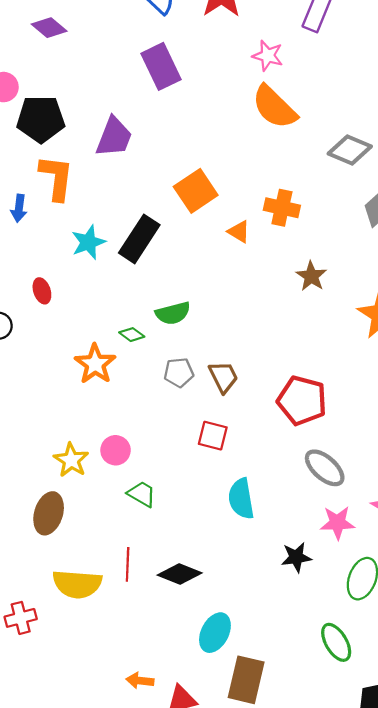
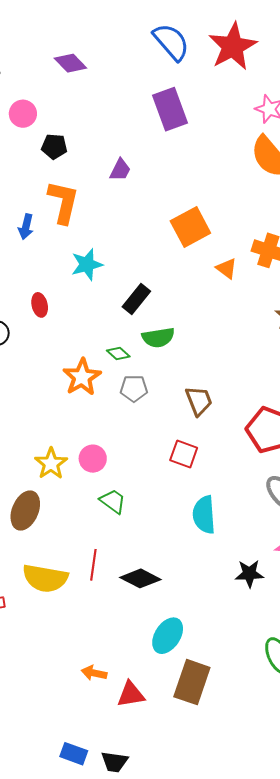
black pentagon: (41, 119) -> (54, 146), size x0.6
purple trapezoid: (114, 137) -> (120, 170), size x0.6
black rectangle: (139, 239) -> (136, 299), moved, size x0.7
gray pentagon: (179, 372) -> (134, 388), moved

